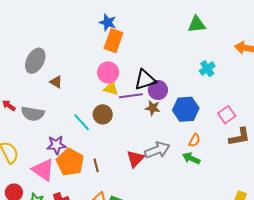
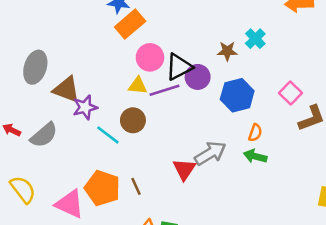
orange rectangle: (113, 41) -> (130, 24), turned 40
pink circle: (108, 72) -> (150, 57), moved
brown triangle: (56, 82) -> (66, 89), size x1.6
brown star: (153, 108) -> (227, 51), moved
gray semicircle: (33, 114) -> (44, 135), turned -40
purple star: (56, 145) -> (85, 107), moved

